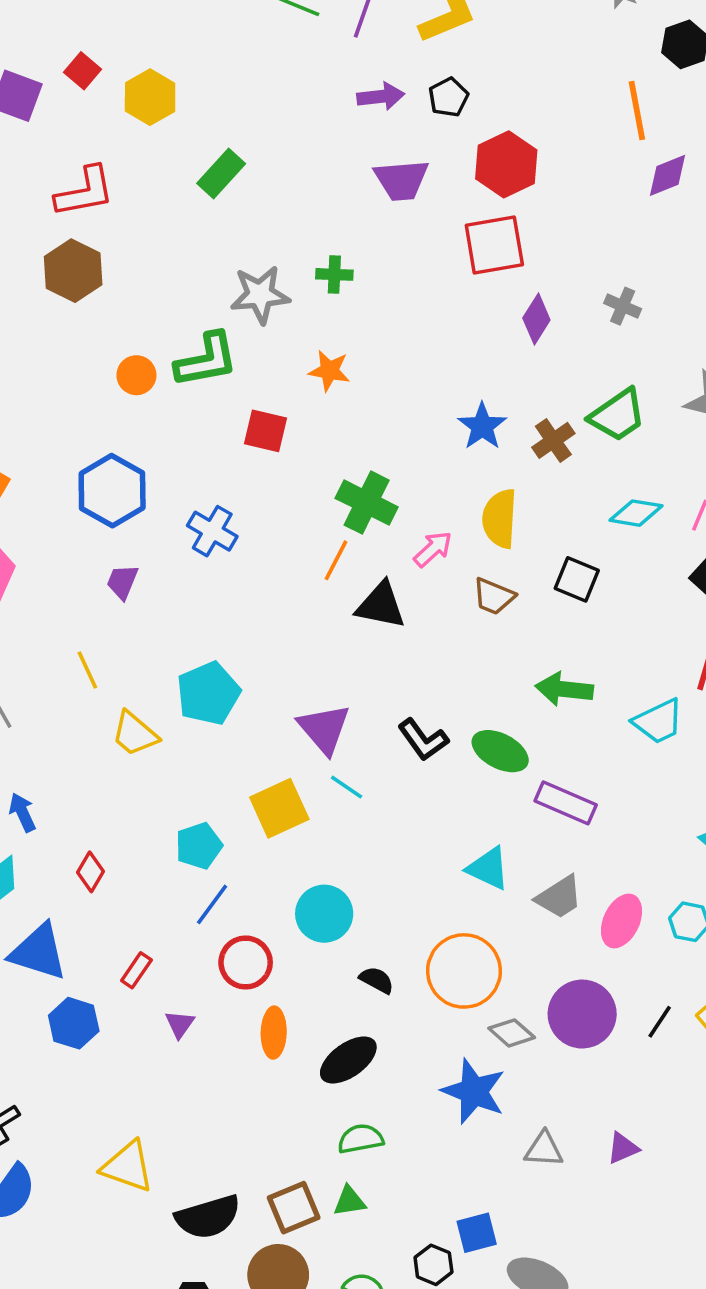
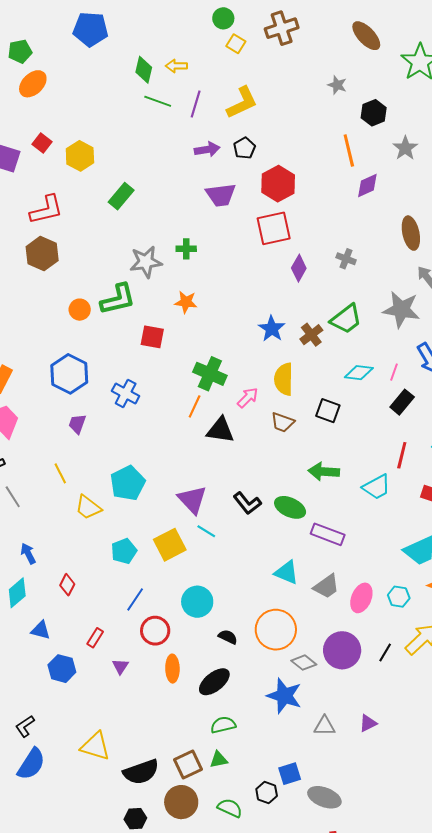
cyan pentagon: (199, 846) -> (124, 551), moved
blue triangle: (38, 952) -> (41, 630), size x0.6

